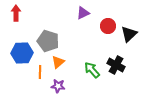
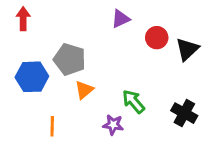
black cross: (116, 65) -> (184, 113), moved
orange line: (40, 72) -> (52, 126), moved
purple star: (58, 86) -> (113, 125), moved

